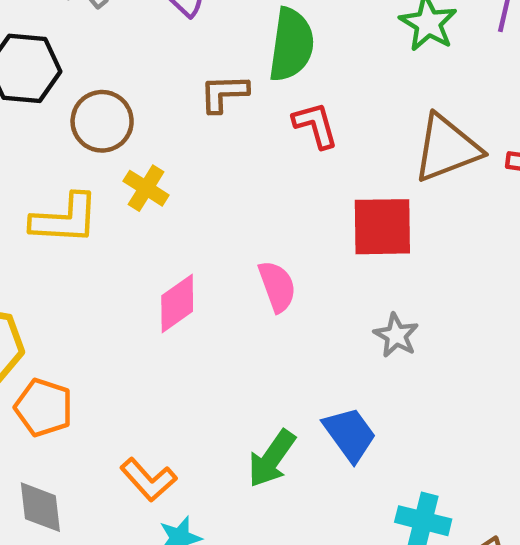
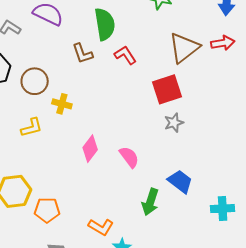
brown L-shape: (224, 93) -> (82, 53), turned -90
yellow L-shape: (65, 219) -> (32, 127), size x0.7
pink semicircle: (277, 286) -> (129, 157), moved
gray star: (396, 335) -> (174, 123), moved, turned -30

